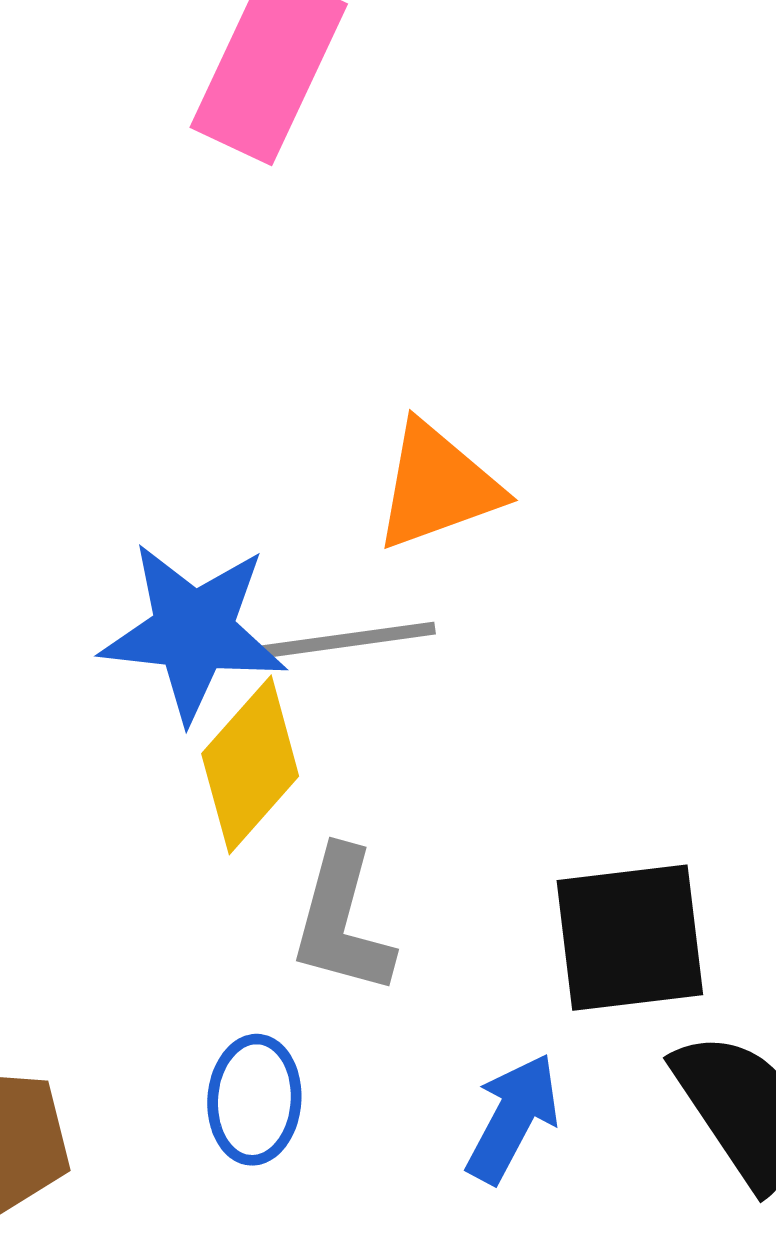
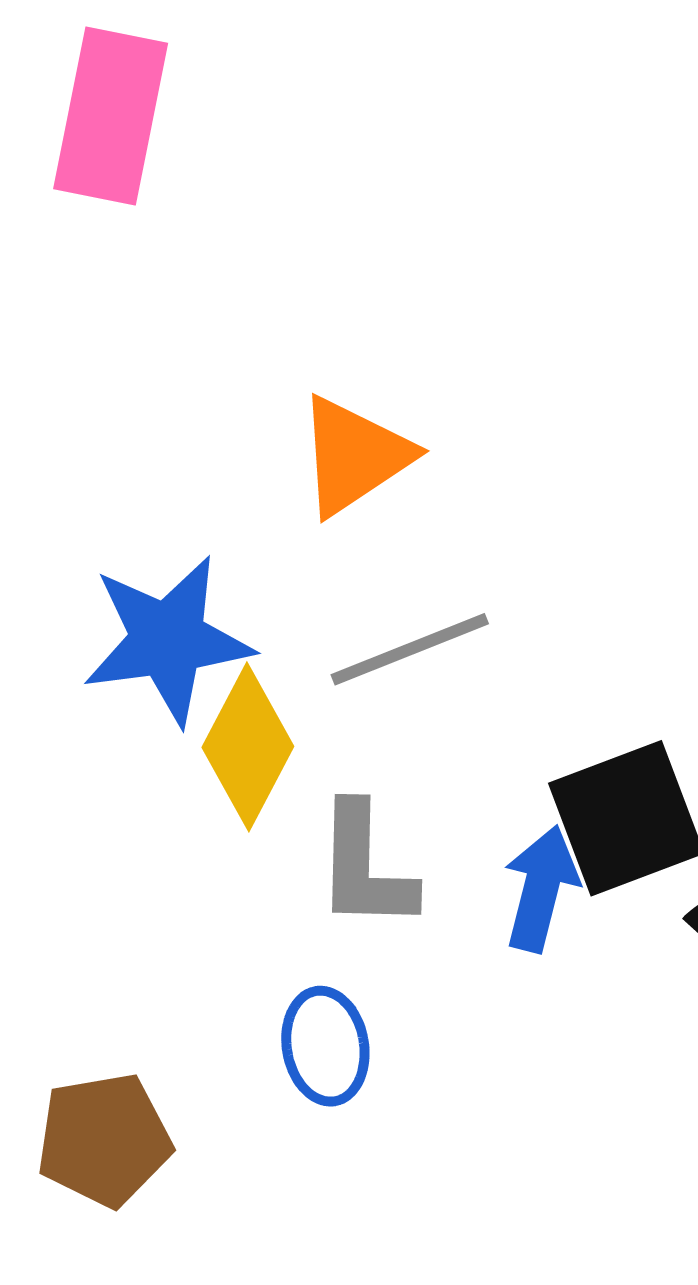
gray line: (346, 640) -> (410, 649), moved
blue arrow: (513, 1118) -> (541, 889), moved

